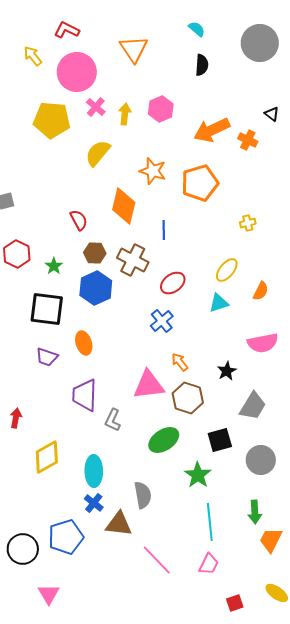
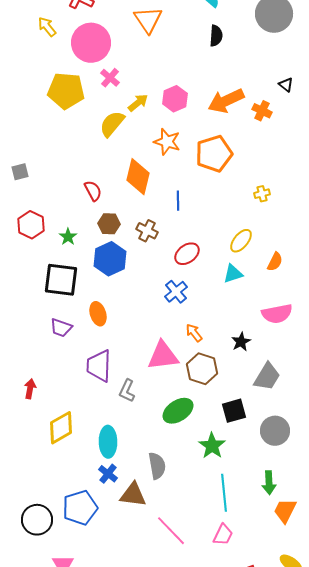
pink hexagon: (161, 109) -> (175, 99), moved
yellow arrow: (125, 114) -> (138, 103), moved, turned 45
brown cross: (133, 260) -> (147, 231), size x0.7

